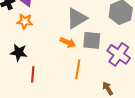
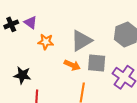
orange star: (25, 21) -> (46, 42), moved

